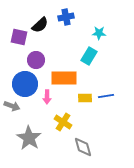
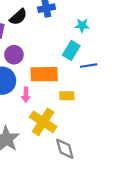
blue line: (106, 96) -> (89, 66), moved
yellow cross: (63, 122) -> (43, 122), size x1.4

